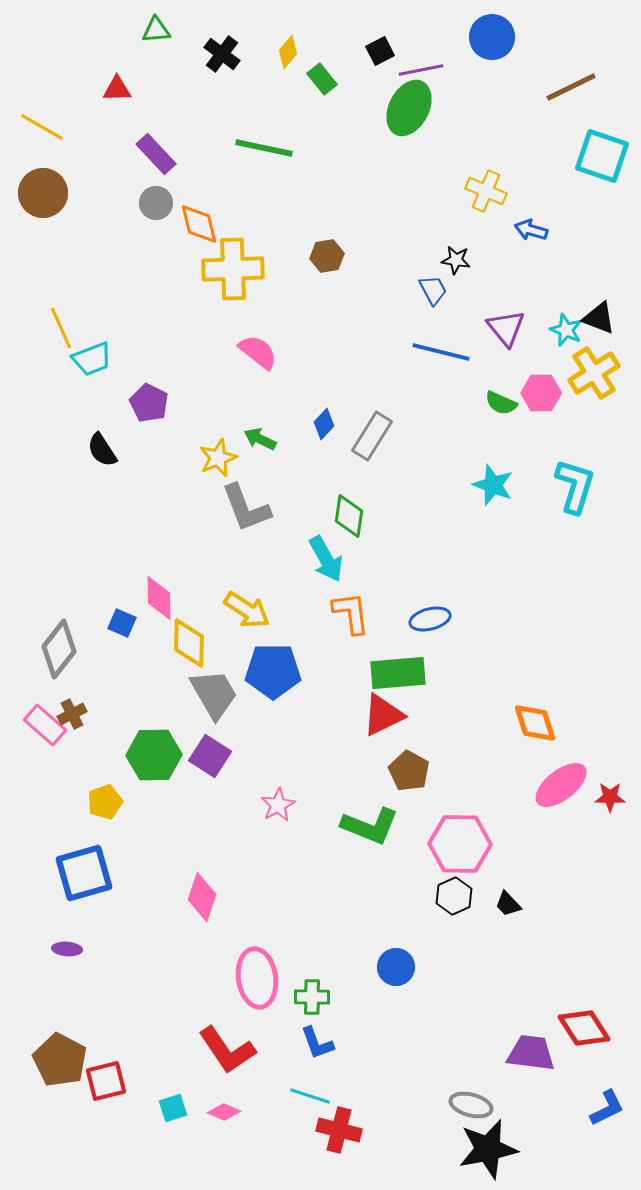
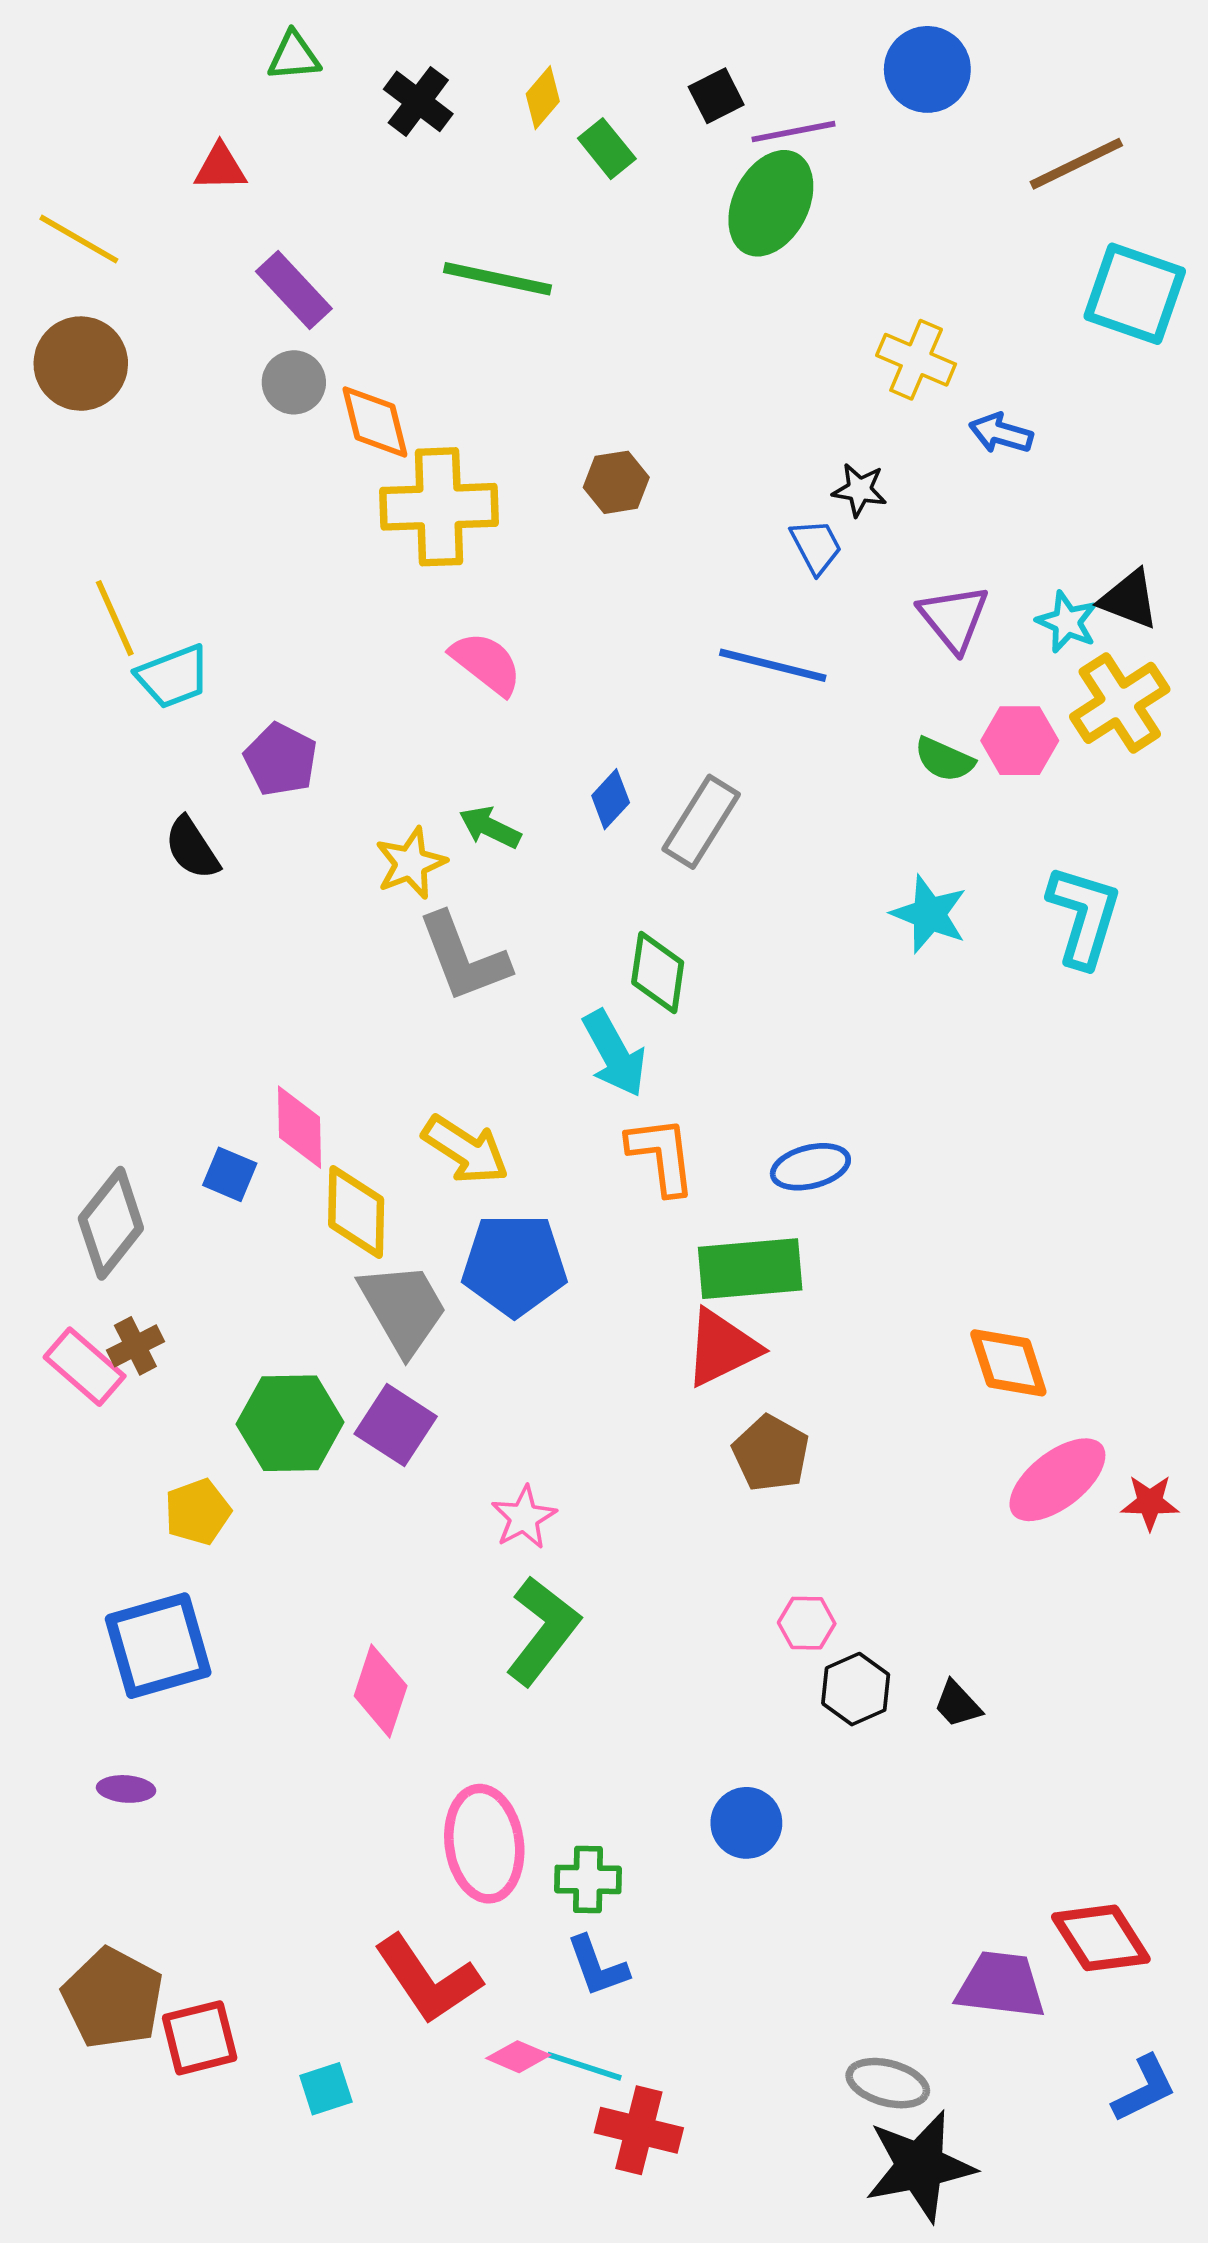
blue line: (441, 352) -> (773, 665), moved
green L-shape: (370, 826) -> (543, 1631), moved, turned -74
pink hexagon: (460, 844) -> (807, 1623), moved, size x0.5
pink diamond: (224, 1112) -> (518, 2057), moved

